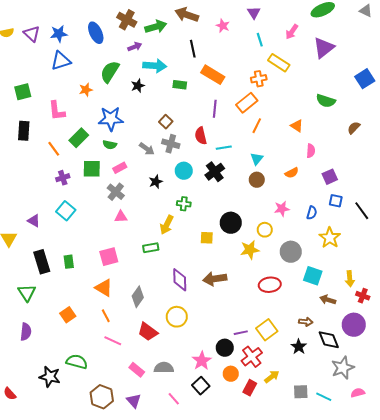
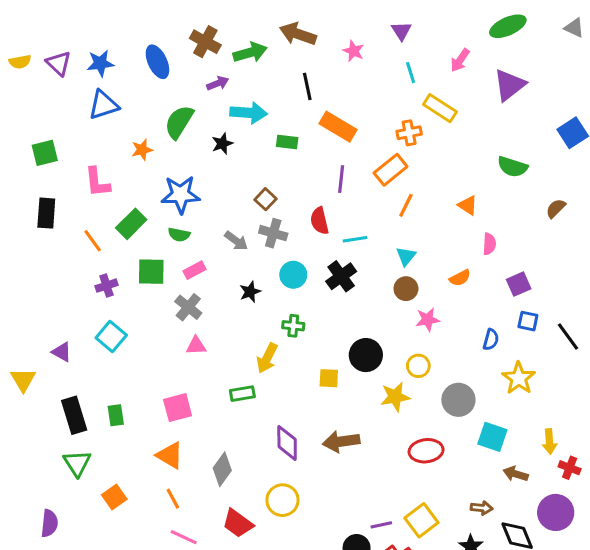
pink star: (282, 209) -> (428, 320), moved
green triangle: (27, 293) -> (77, 463), moved

